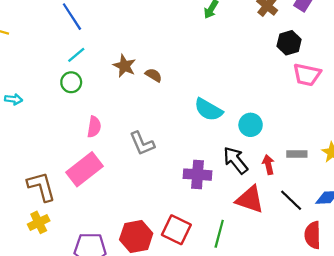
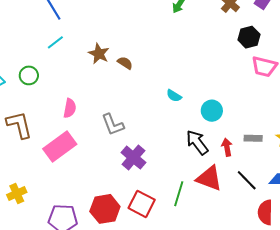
green circle: (71, 82) -> (29, 75), moved
cyan semicircle: (208, 110) -> (174, 96), size x0.6
purple cross: (198, 175) -> (133, 158), moved, turned 35
brown L-shape: (41, 186) -> (19, 125), moved
green line: (219, 234) -> (179, 194), moved

